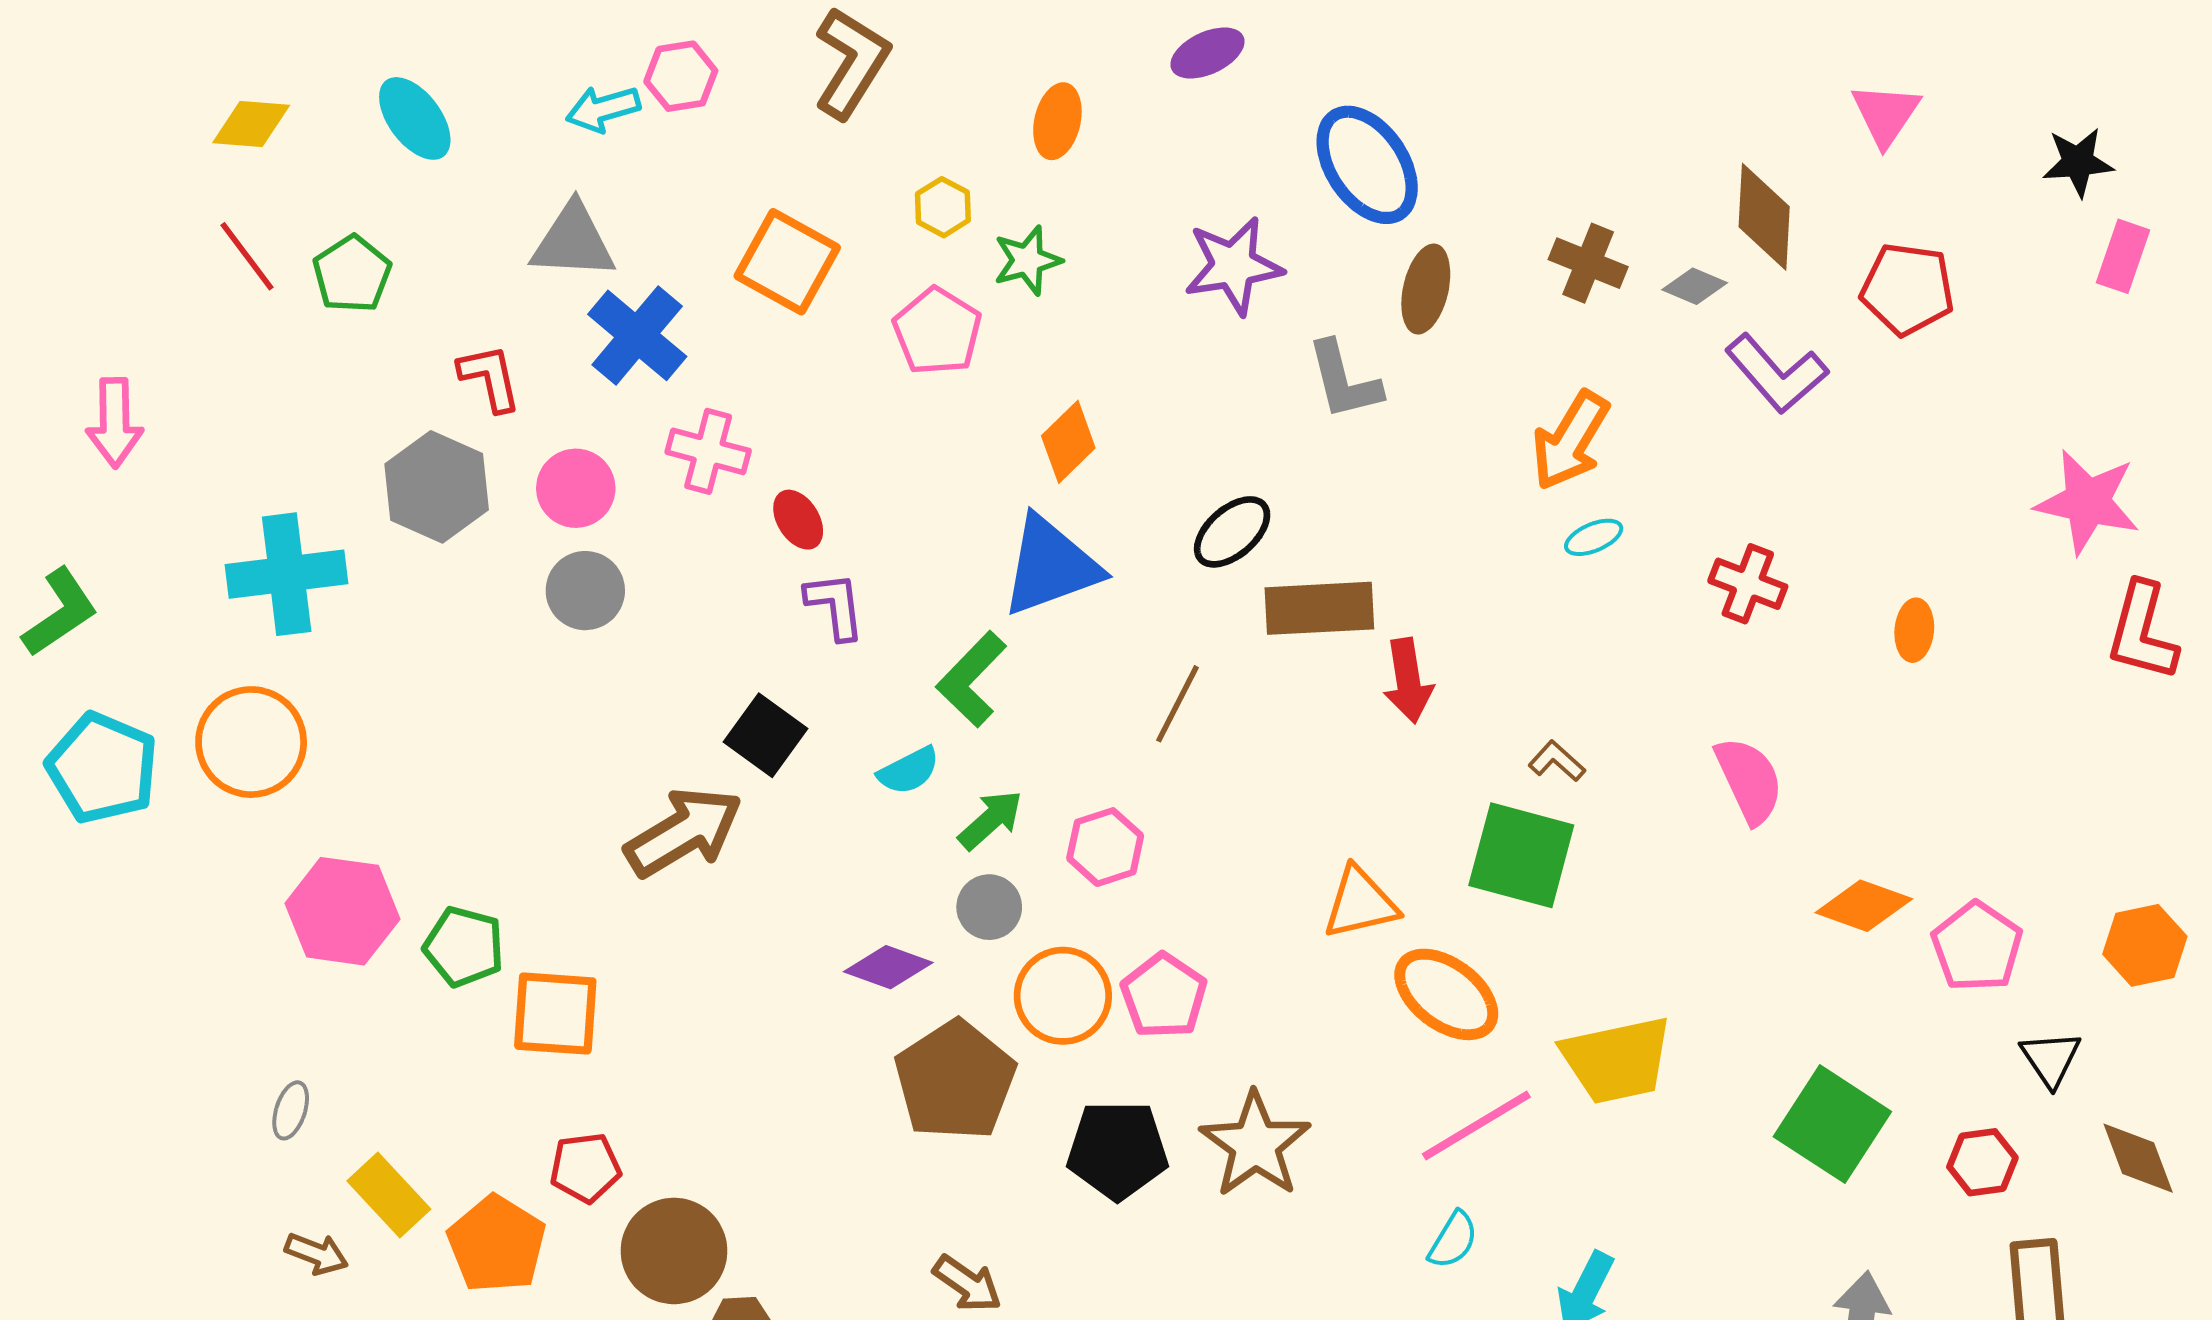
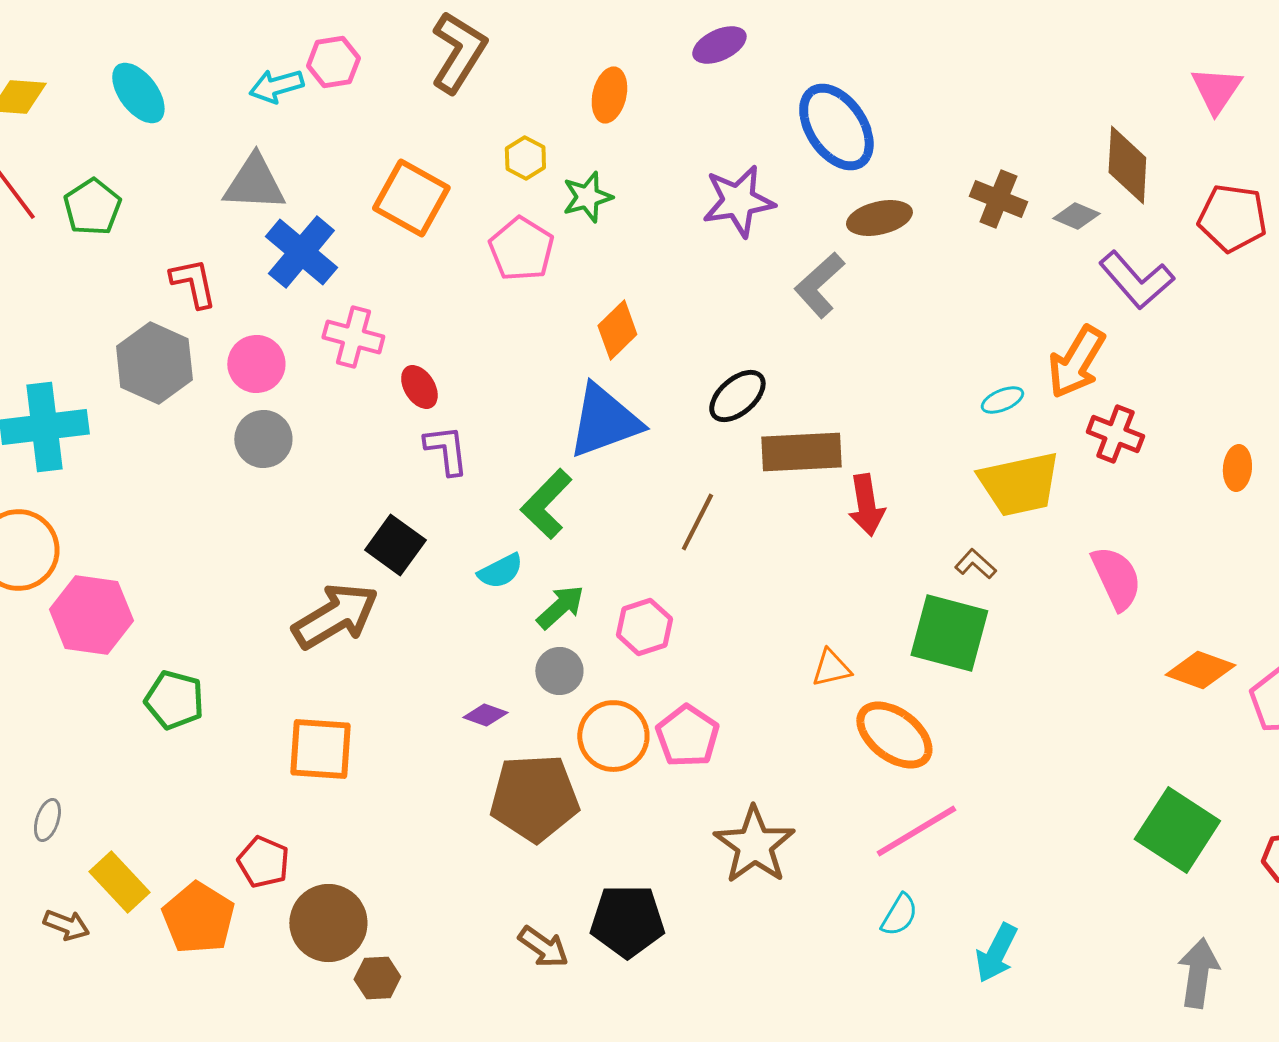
brown ellipse: (1426, 289) -> (879, 218), turned 64
gray L-shape: (1344, 380) -> (819, 285), turned 62
orange arrow: (1570, 440) -> (1076, 362), moved
orange triangle: (1360, 903) -> (831, 668), size x0.7
pink hexagon: (342, 911) -> (91, 615), moved
purple diamond: (888, 967) -> (485, 715), size x0.7
orange square: (555, 1014) -> (320, 749), moved
yellow trapezoid: (1617, 1060) -> (1019, 484), moved
brown pentagon: (955, 1080) -> (534, 798), turned 30
black pentagon: (1117, 1150) -> (627, 921), moved
red pentagon: (585, 1168) -> (263, 862), turned 30

